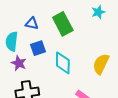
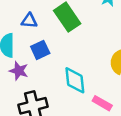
cyan diamond: (63, 63) -> (75, 80), moved

